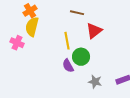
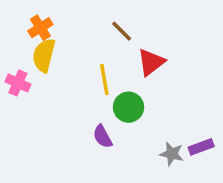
brown line: (77, 13) -> (122, 31), turned 32
purple semicircle: (68, 66) -> (103, 137), moved
gray star: (95, 82) -> (172, 154), moved

